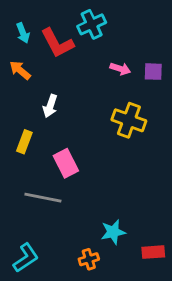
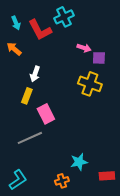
purple square: (153, 72) -> (99, 58), moved
yellow rectangle: (24, 142) -> (27, 96), moved
gray line: (43, 198) -> (30, 138), turned -35

